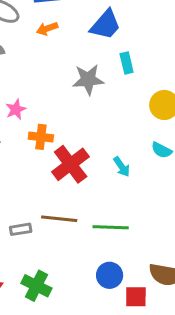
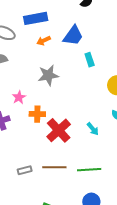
orange arrow: (47, 29) -> (44, 41), moved
gray star: (88, 80) -> (48, 75), moved
gray rectangle: (21, 229) -> (25, 170), moved

